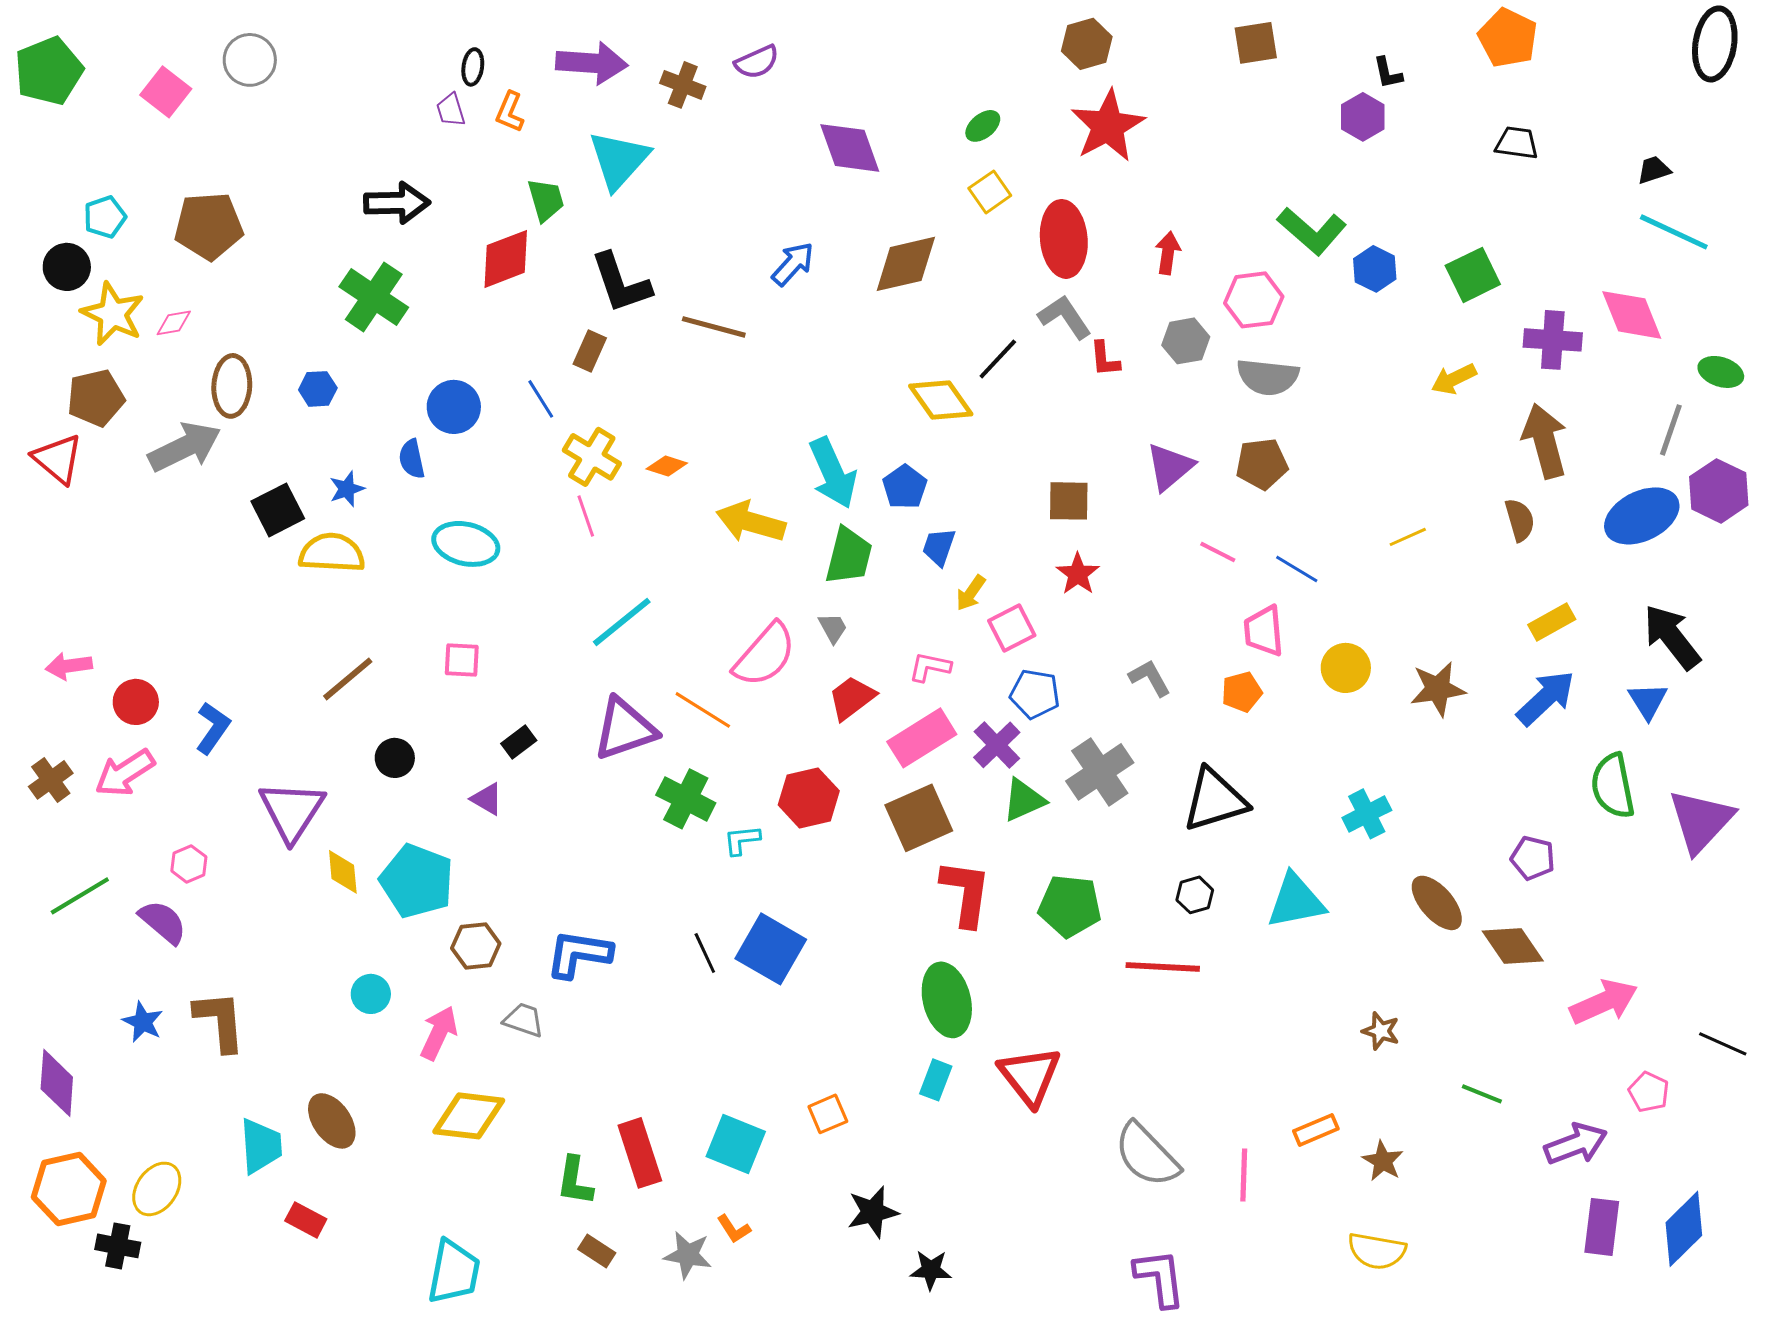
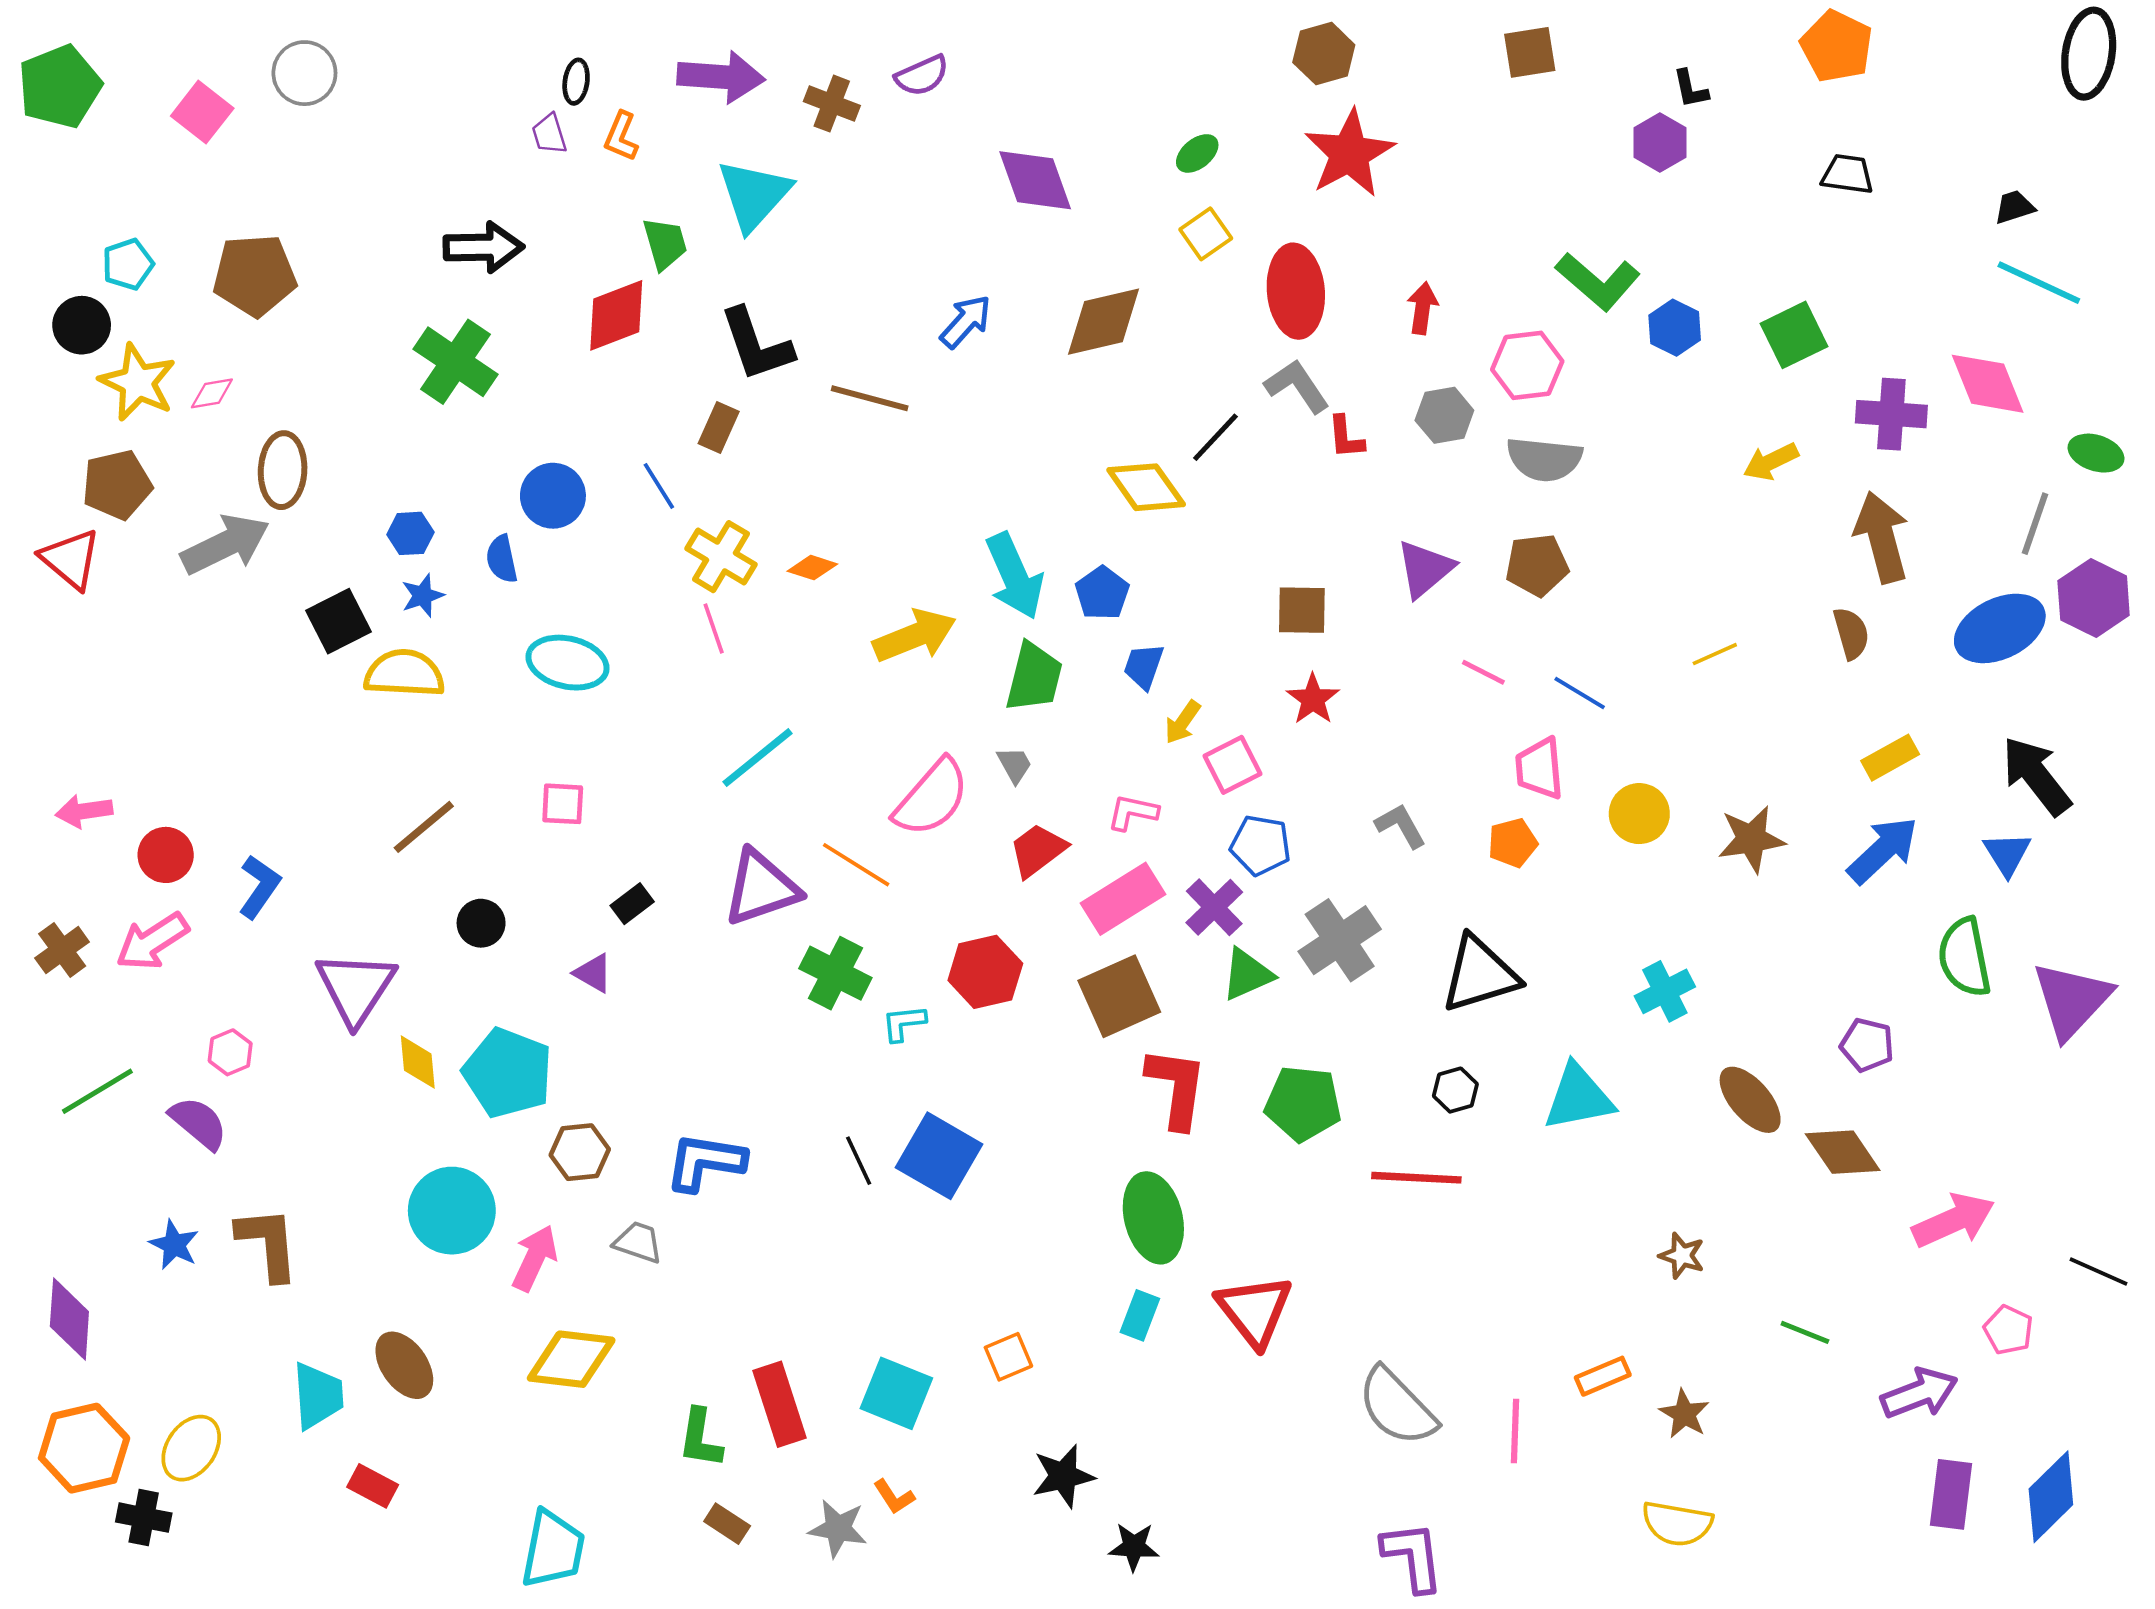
blue hexagon: (318, 389) -> (410, 533), moved
yellow arrow: (751, 522) -> (915, 636), turned 142
cyan circle: (371, 994) -> (452, 1211), size x1.8

